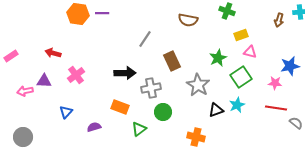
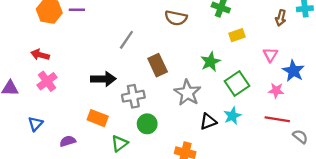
pink triangle: (250, 52) -> (270, 55), moved, turned 48
red arrow: (53, 53) -> (40, 55), moved
blue star: (290, 66) -> (293, 71), turned -30

